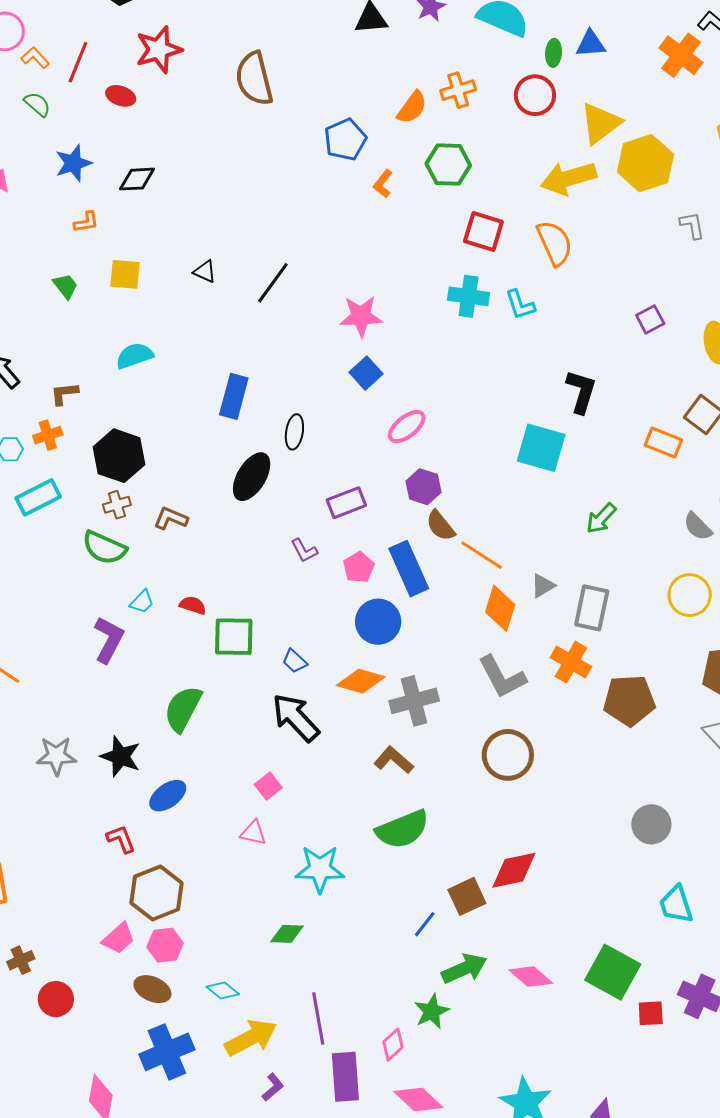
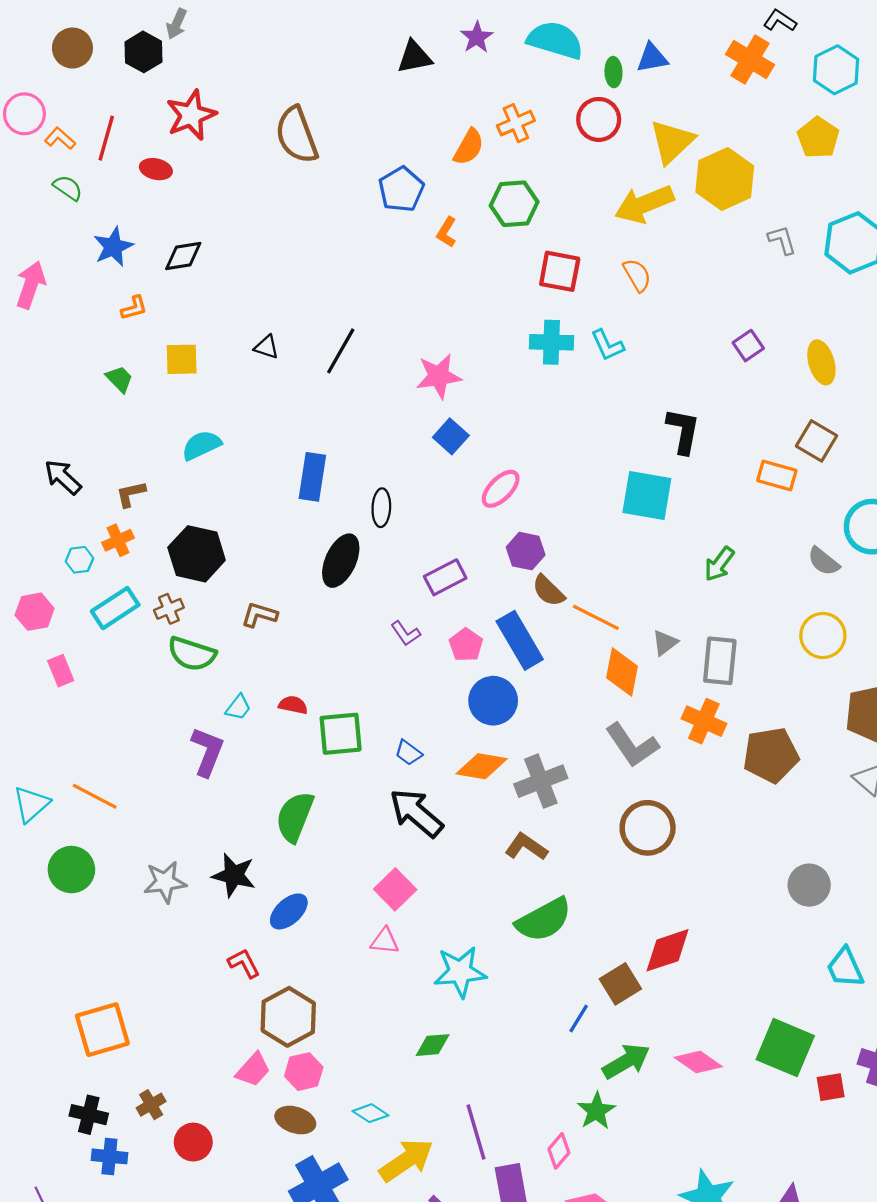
orange semicircle: (555, 243) -> (637, 275), size x0.7
brown cross: (117, 505) -> (169, 609), moved
pink square: (268, 786) -> (395, 889), size x1.4

